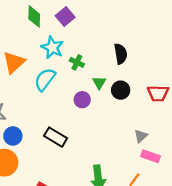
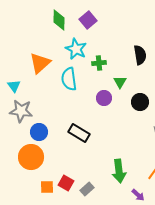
green cross: (77, 62) -> (99, 63), turned -32
cyan semicircle: (45, 79) -> (69, 79), turned -45
black circle: (121, 90) -> (140, 102), moved

